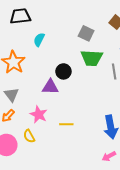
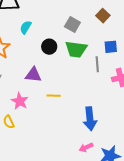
black circle: (63, 71) -> (49, 47), moved
yellow line: (66, 124) -> (54, 96), moved

